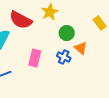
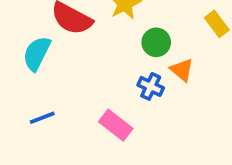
pink rectangle: (35, 58) -> (116, 125), moved, turned -66

